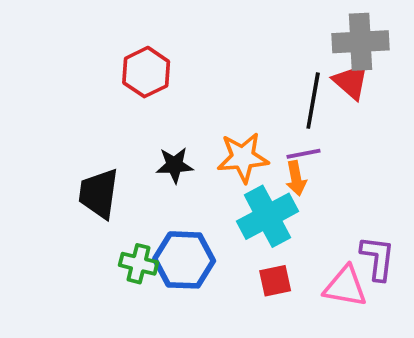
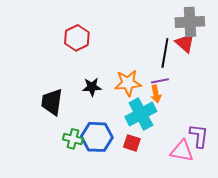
red square: (275, 281) -> (132, 143), moved, turned 30

